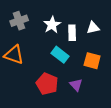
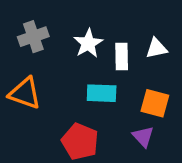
cyan rectangle: (60, 55) -> (102, 93), turned -36
purple triangle: (76, 85) -> (143, 137), moved

